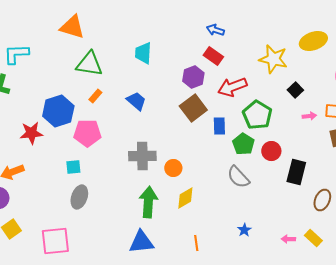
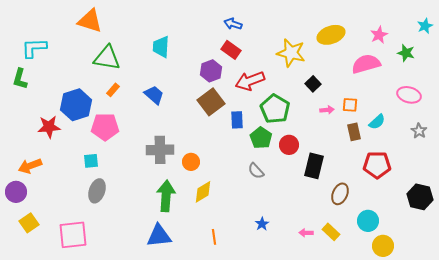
gray semicircle: (238, 177) -> (256, 171), size x0.7

